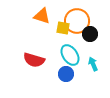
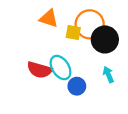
black circle: (90, 34) -> (105, 39), size x1.5
cyan ellipse: (70, 55) -> (60, 68), moved

